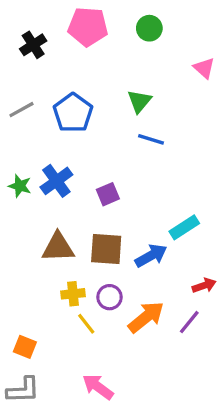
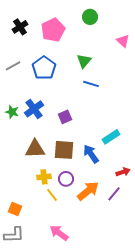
pink pentagon: (88, 27) -> (53, 30), moved, turned -30
blue arrow: (151, 256) -> (91, 154), turned -96

